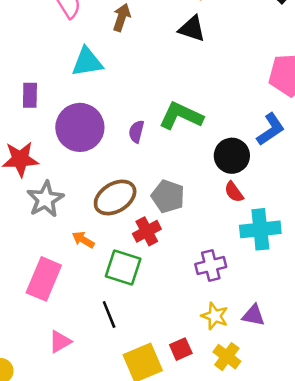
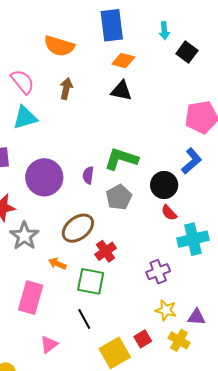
cyan triangle: (87, 62) -> (25, 118), moved
gray pentagon: (168, 196) -> (119, 197), moved, turned 30
purple triangle: (253, 315) -> (196, 317), moved

